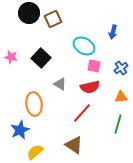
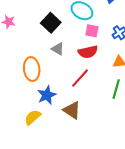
black square: (41, 58) -> (51, 23), moved
blue star: (20, 130) -> (47, 95), moved

